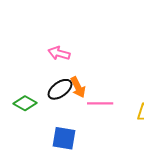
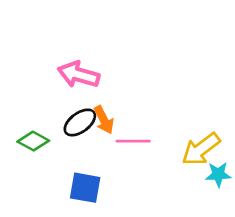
pink arrow: (59, 53) -> (79, 75), size x1.4

